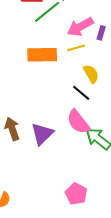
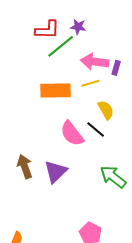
pink arrow: (80, 27) -> (95, 62), turned 36
pink semicircle: (78, 122) -> (72, 134), moved

